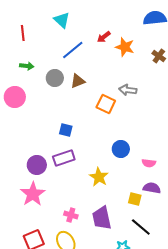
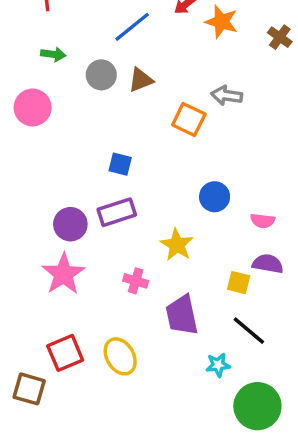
pink cross: (71, 215) -> (136, 281), moved

